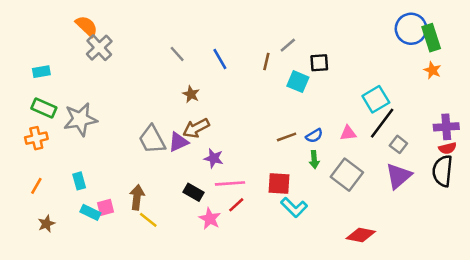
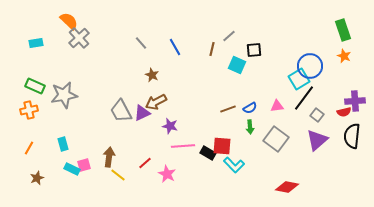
blue circle: (411, 29) -> (310, 66), moved
cyan rectangle: (41, 72) -> (36, 43), moved
red semicircle: (448, 148) -> (344, 112), moved
black rectangle: (194, 192) -> (208, 153), moved
red line: (236, 205) -> (145, 163), moved

